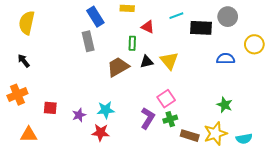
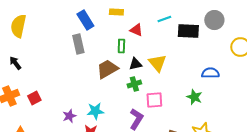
blue semicircle: (226, 59) -> (210, 73), moved
pink square: (166, 99) -> (154, 100), turned 30
green star: (225, 105) -> (194, 97), moved
red square: (50, 108) -> (34, 98), moved, turned -32
green cross: (170, 119) -> (134, 84), moved

